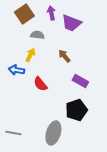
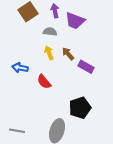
gray semicircle: (37, 35) -> (50, 32), moved
yellow arrow: (30, 55) -> (49, 53), moved, turned -48
purple rectangle: (80, 81) -> (86, 67), moved

